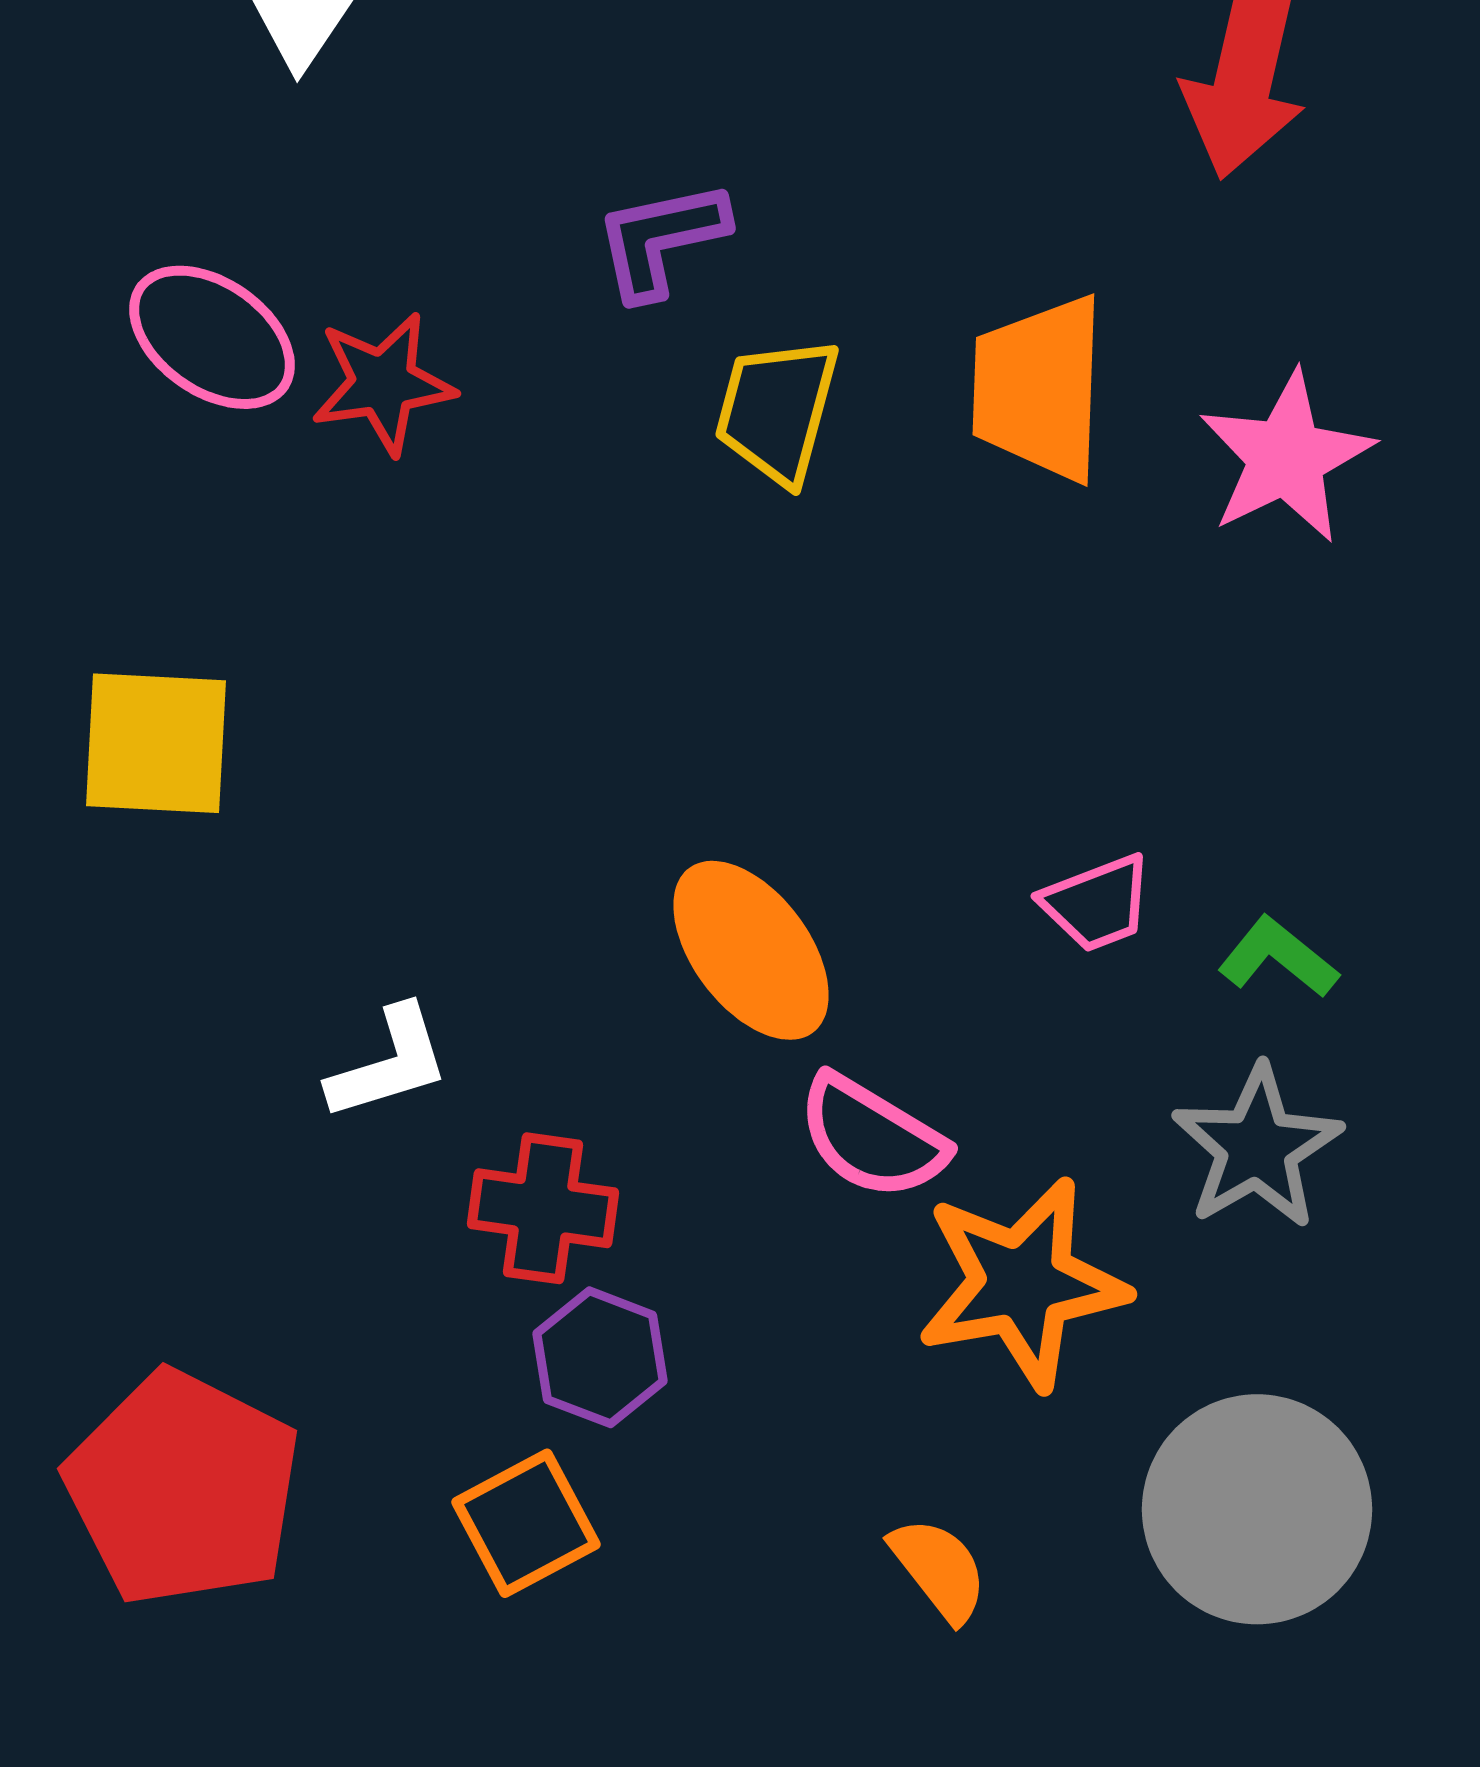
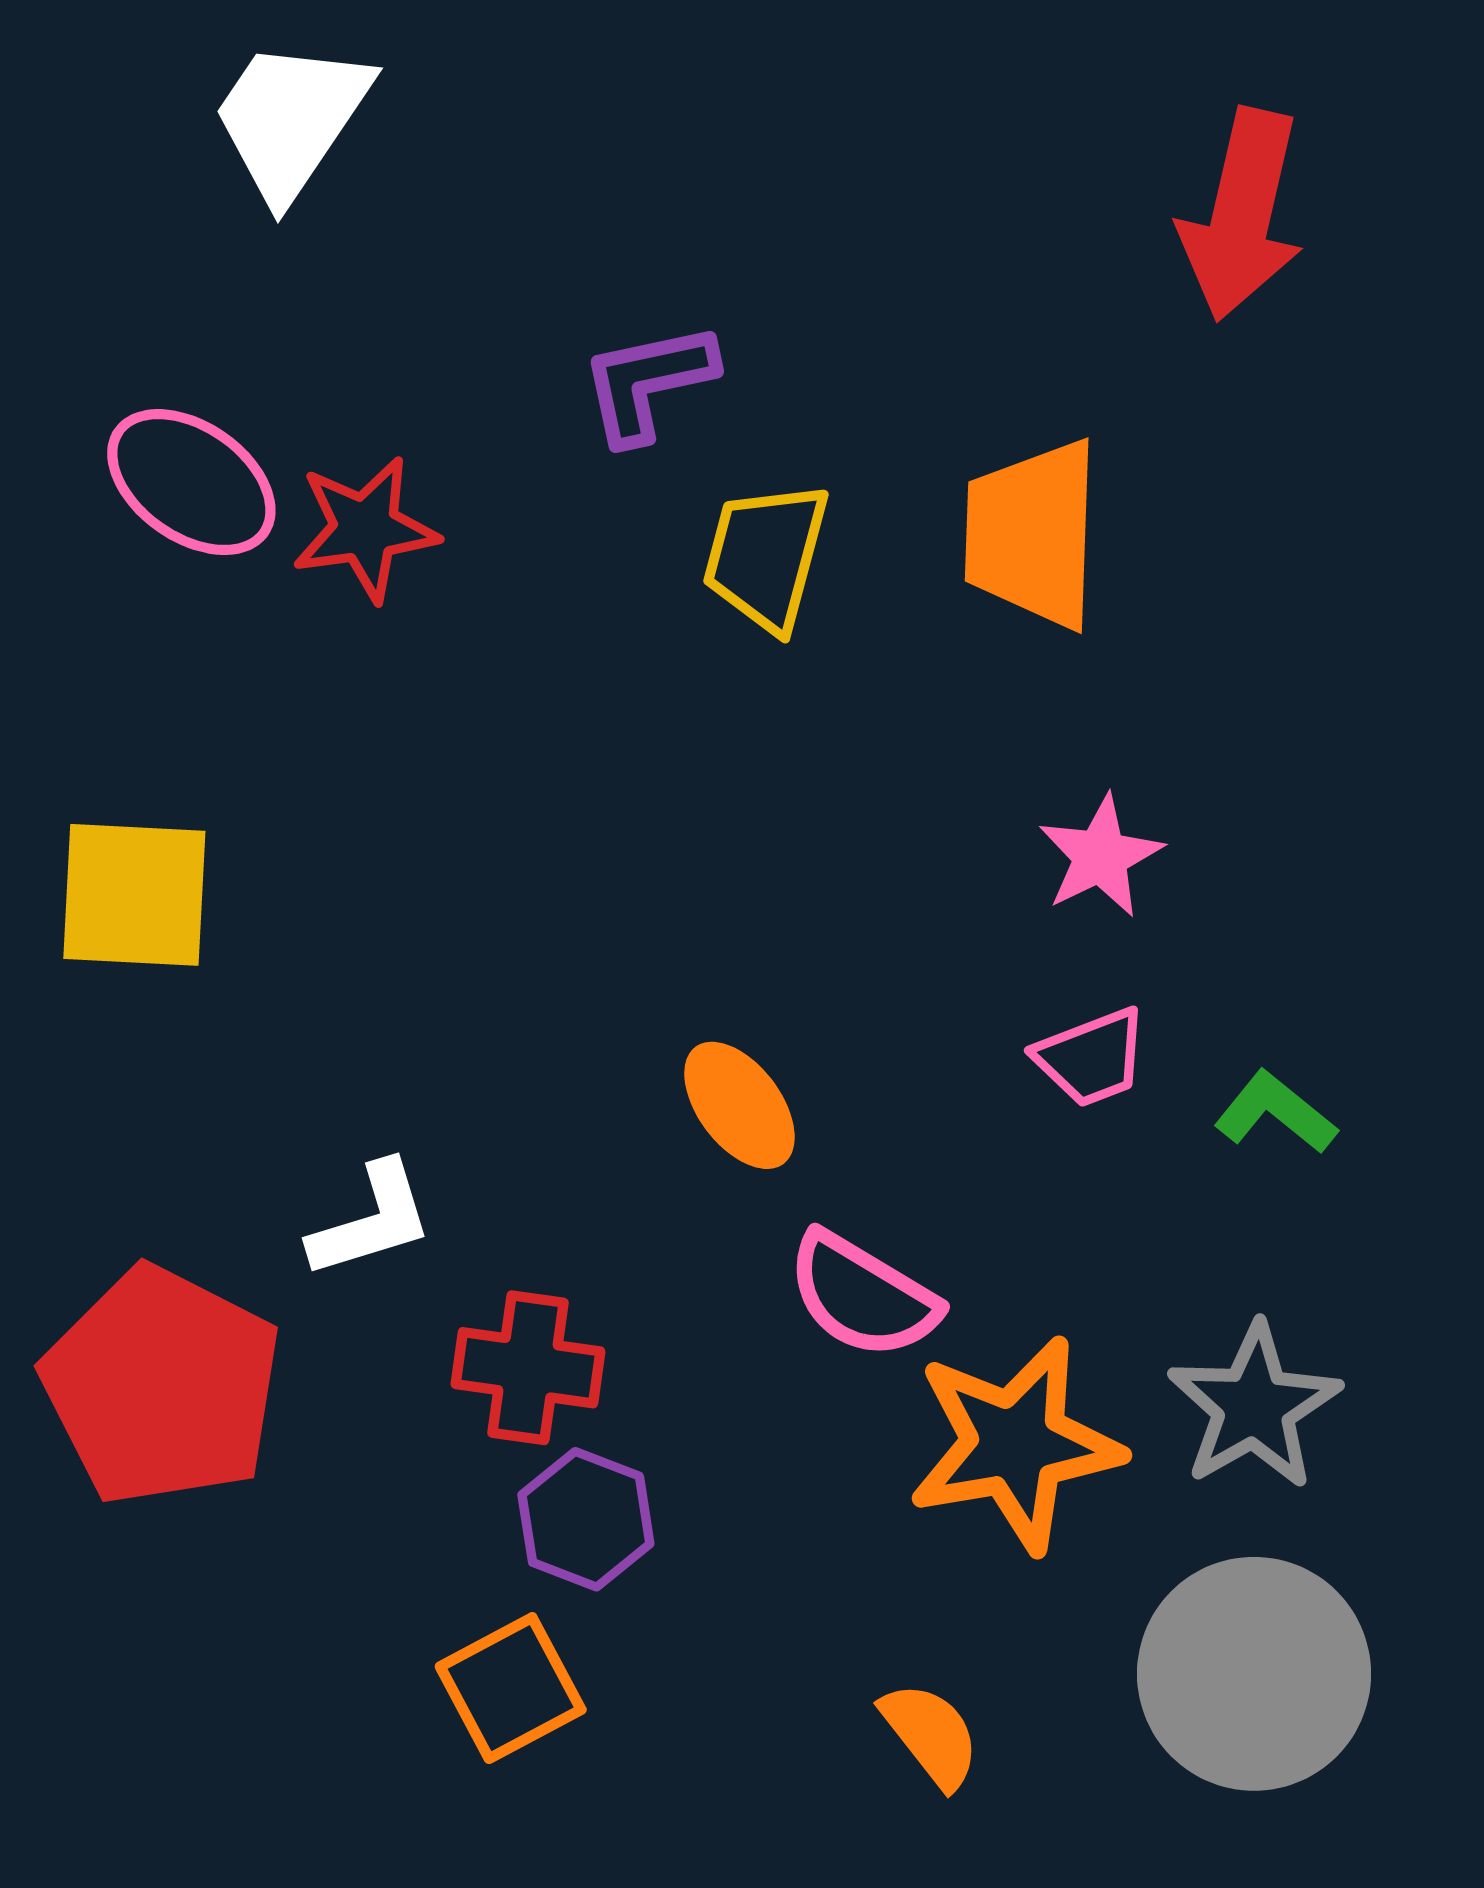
pink star: (1286, 457) -> (1100, 856), moved, size x0.7
orange ellipse: (751, 950) -> (739, 1105), size x0.7
gray star: (1257, 1147) -> (1254, 1406), moved
red pentagon: (183, 1488) -> (162, 1386), moved

